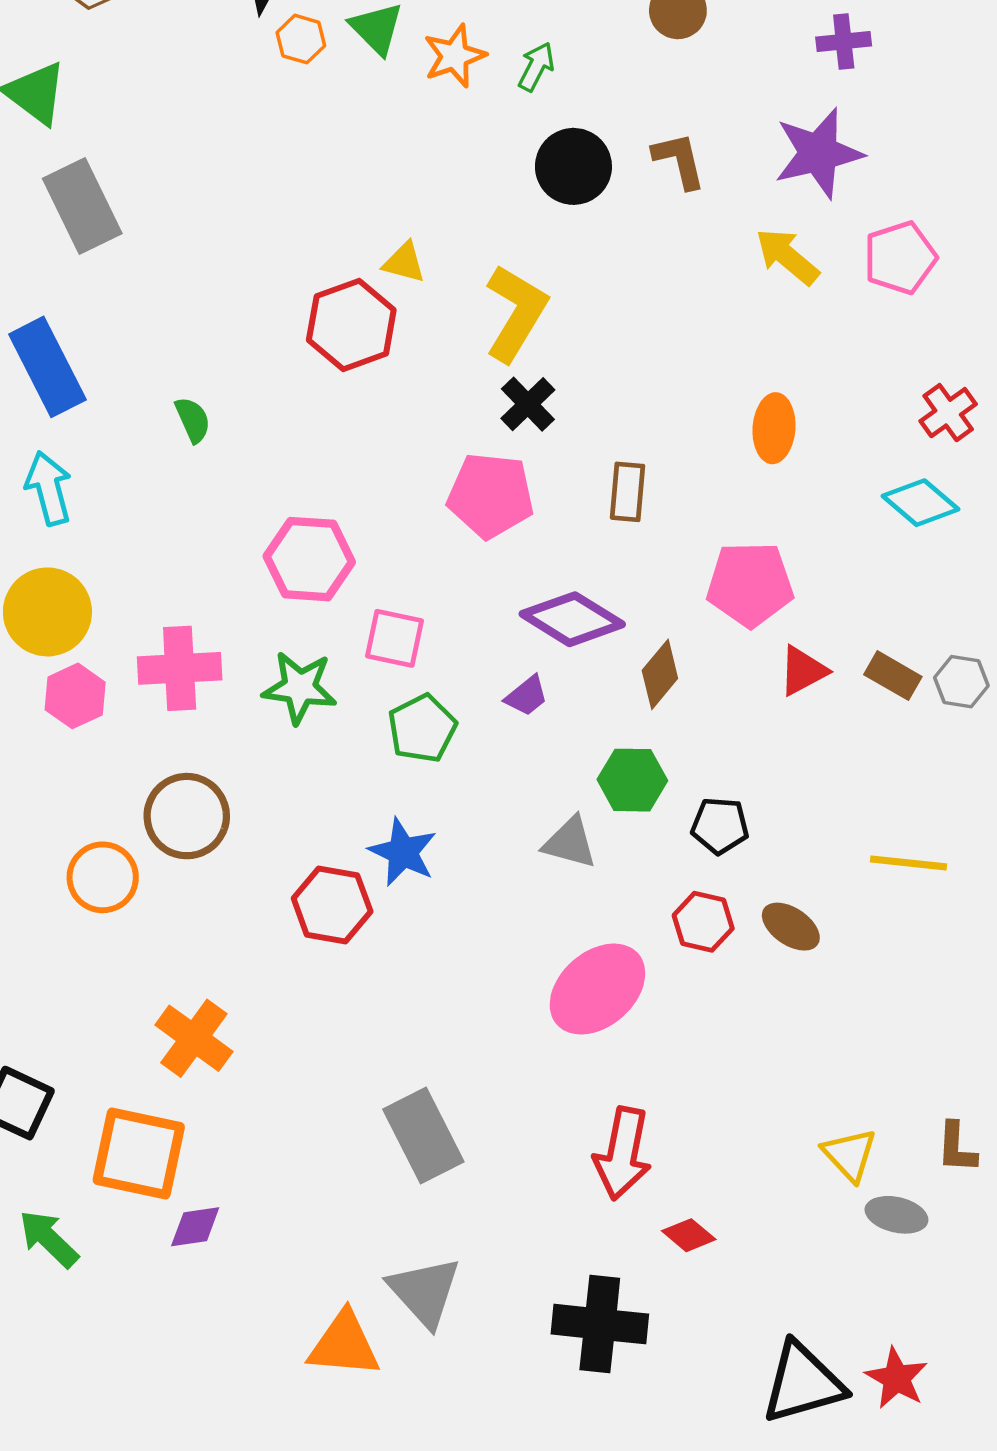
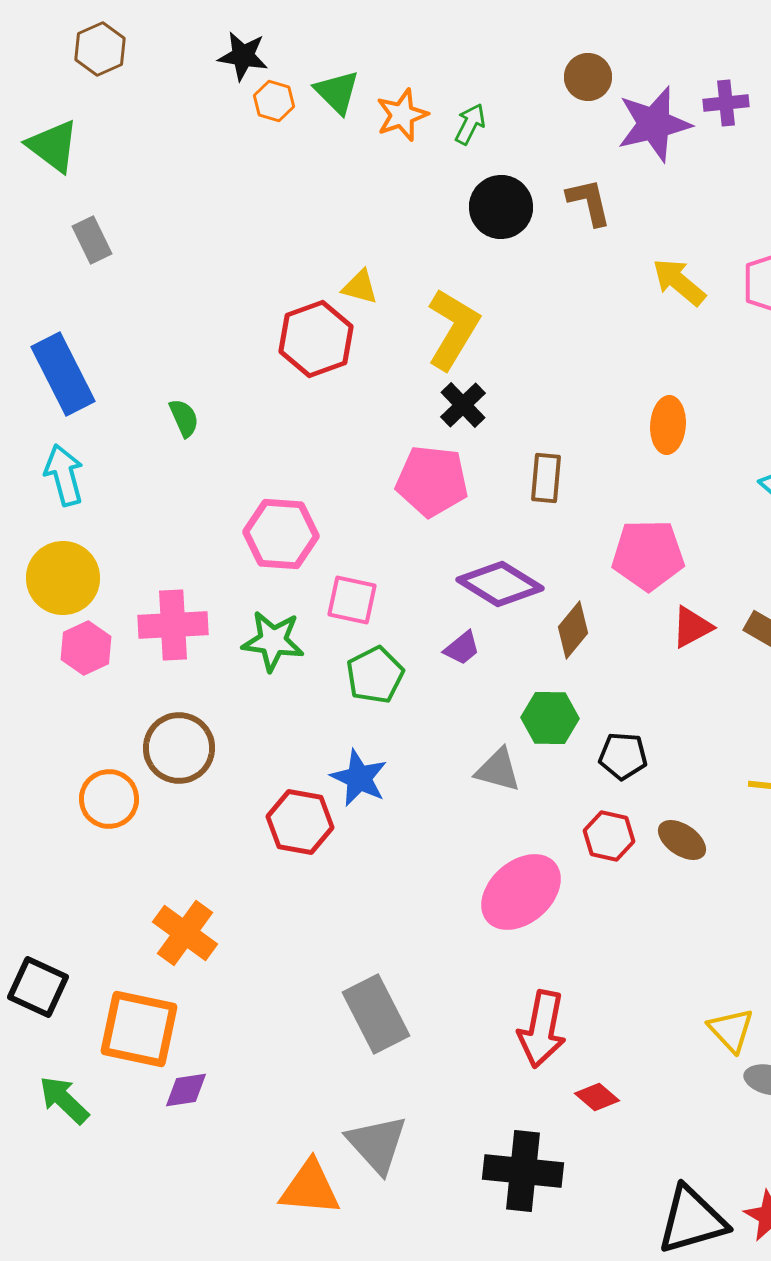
purple star: (818, 153) -> (654, 124), moved
gray rectangle: (82, 206) -> (92, 240), size x0.6

